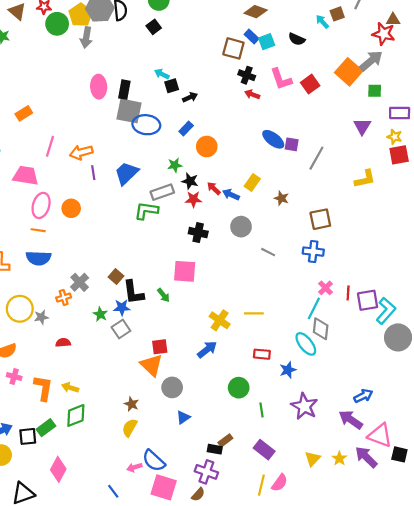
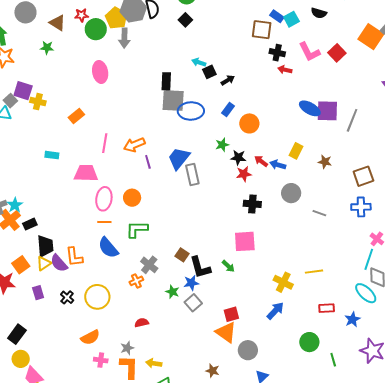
pink ellipse: (99, 87) -> (100, 72), moved
purple square: (292, 144) -> (327, 111), size x1.6
gray rectangle: (162, 192) -> (192, 174), moved, turned -75
green L-shape: (146, 211) -> (137, 229), moved
blue semicircle: (38, 258) -> (108, 248), turned 55
gray star: (41, 317) -> (127, 348), moved

